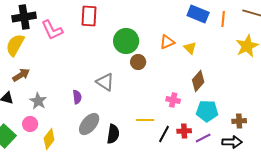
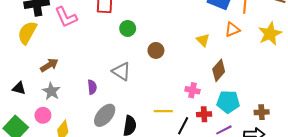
green circle: (126, 41) -> (128, 28), moved, size x0.6
orange triangle: (167, 42) -> (232, 30), moved
yellow triangle: (190, 48) -> (203, 40), moved
brown arrow: (21, 75) -> (49, 65), moved
red cross: (184, 131) -> (204, 114), moved

